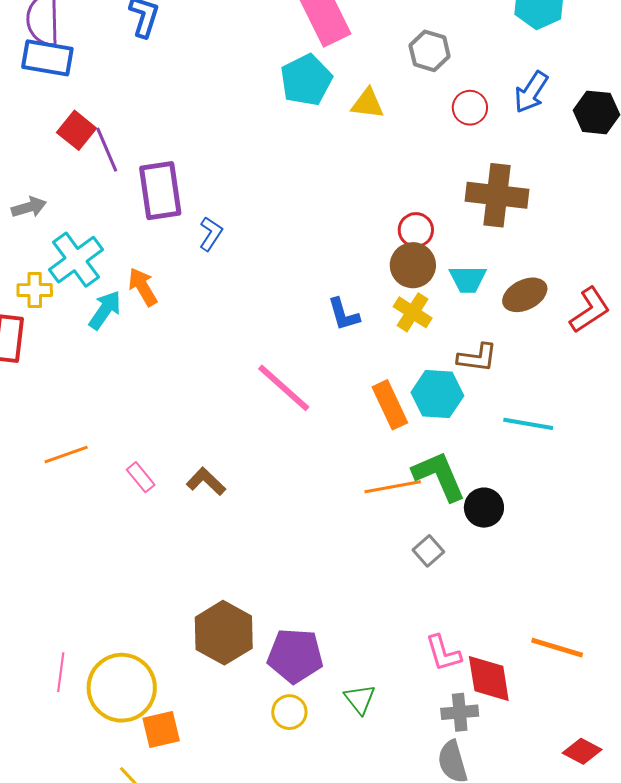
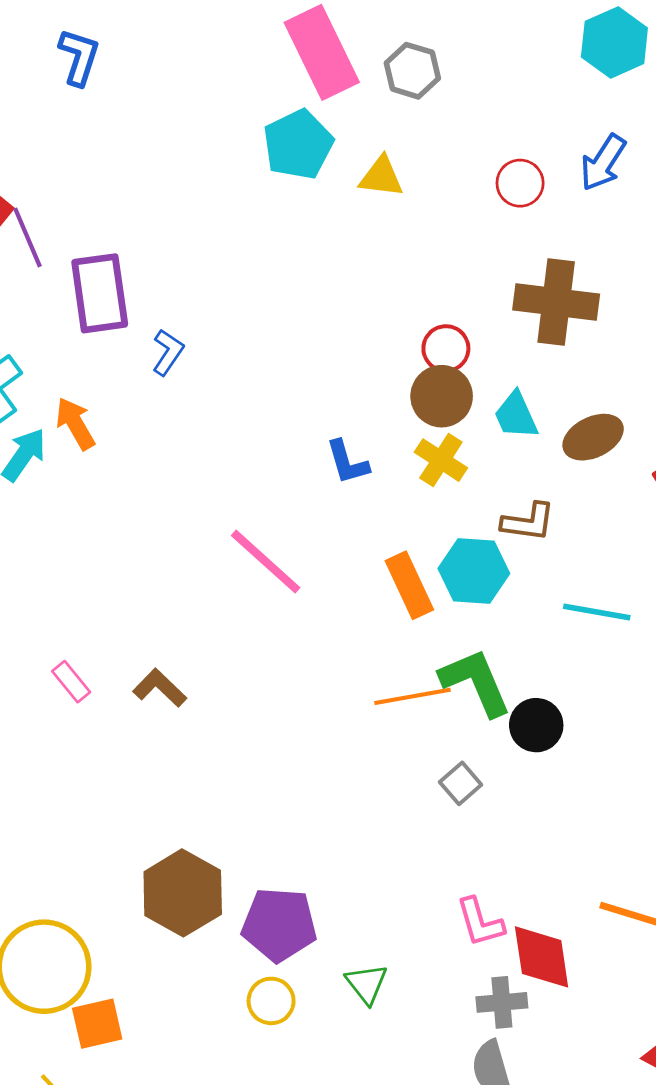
gray hexagon: (430, 51) -> (412, 71), moved
cyan trapezoid: (468, 279) -> (516, 415), turned 66

